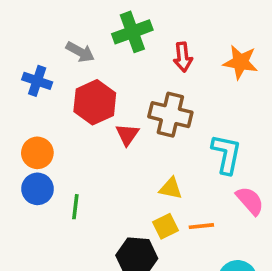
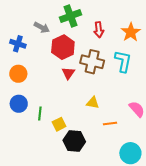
orange star: (240, 62) -> (131, 32), turned 30
red hexagon: (95, 102) -> (63, 47), moved
orange circle: (37, 153) -> (18, 74), moved
cyan L-shape: (226, 154) -> (123, 61), moved
yellow square: (165, 226) -> (59, 124), moved

